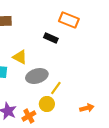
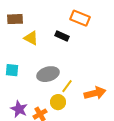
yellow triangle: (20, 57) -> (31, 38), moved
orange arrow: (87, 108) -> (95, 93), moved, size x1.5

